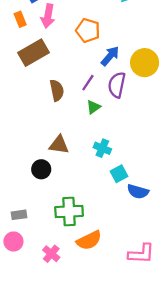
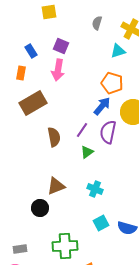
pink arrow: (48, 16) -> (58, 70), moved
orange rectangle: (20, 19) -> (21, 73), turned 32
orange pentagon: (88, 30) -> (112, 83), moved
brown triangle: (59, 145) -> (56, 186), turned -30
cyan square: (119, 174) -> (101, 223), moved

